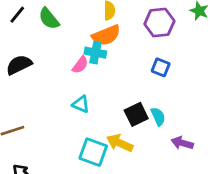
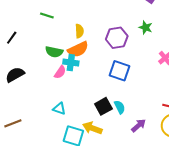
green semicircle: (49, 19) -> (54, 52), moved, turned -36
blue square: (161, 67) -> (119, 71), size x1.5
cyan triangle: (81, 104) -> (59, 109), moved
purple arrow: (182, 143) -> (138, 126), turned 126

